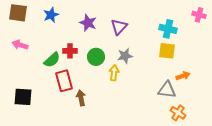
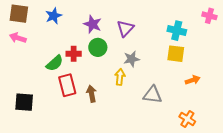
pink arrow: (20, 45) -> (18, 38), moved
green circle: (96, 57) -> (98, 47), moved
gray triangle: (167, 90) -> (153, 95), moved
brown arrow: (81, 98) -> (91, 94), moved

